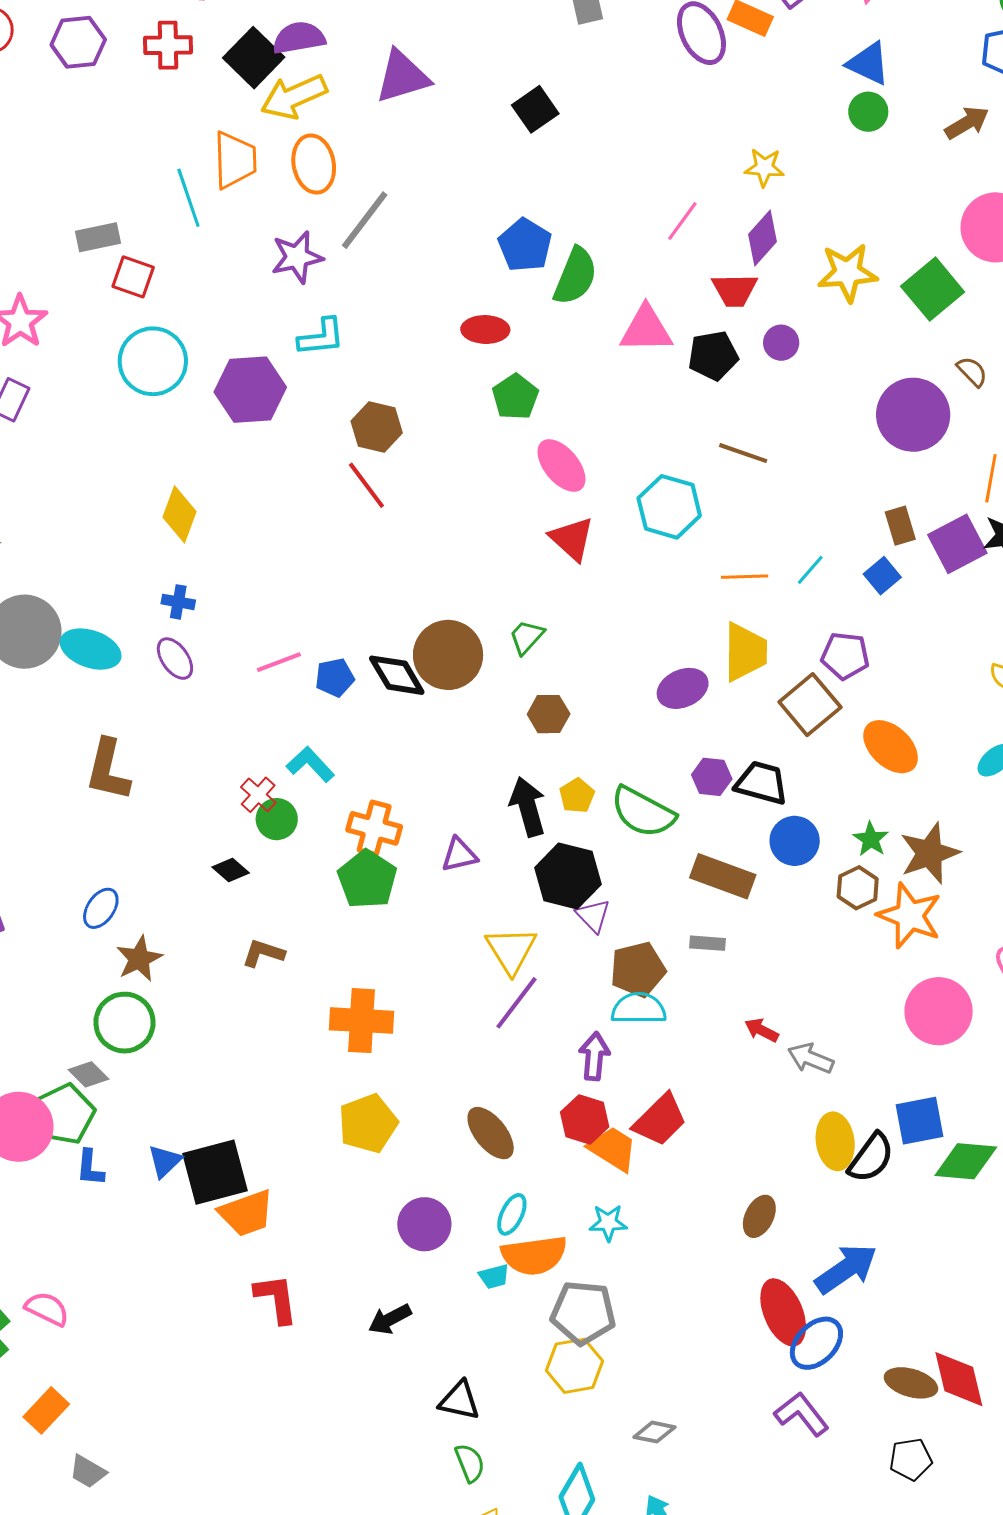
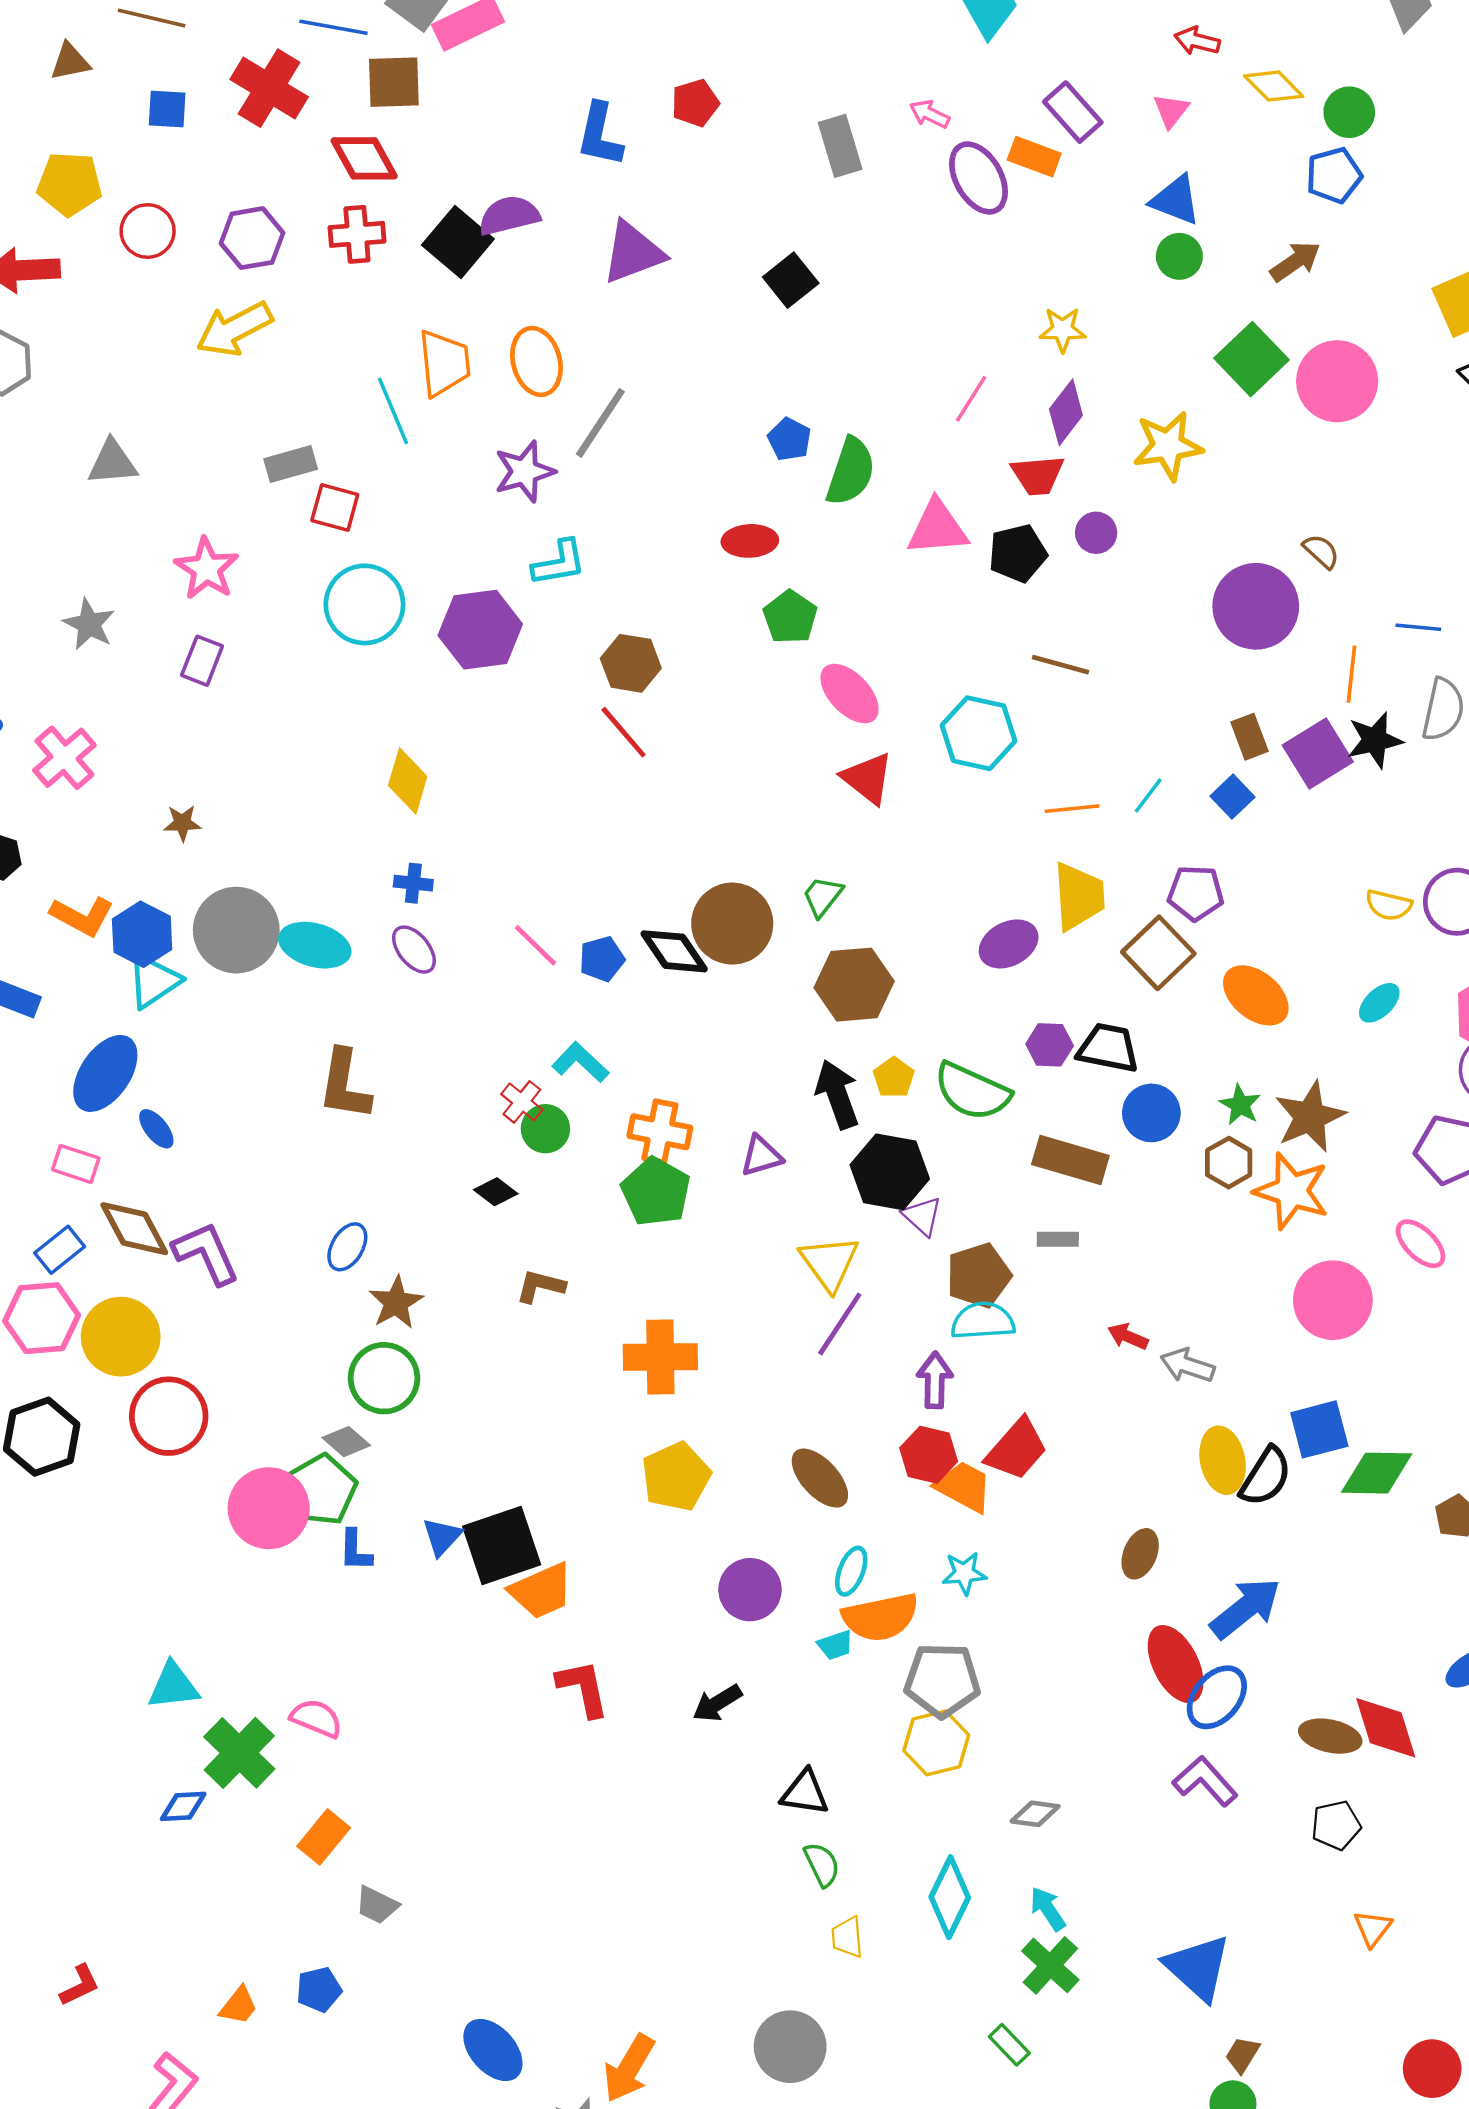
yellow arrow: (294, 97) -> (234, 329), moved
blue pentagon: (525, 245) -> (789, 439), size x0.7
green square: (933, 289) -> (1251, 359), moved
pink line: (279, 662) -> (535, 945), turned 69
brown hexagon: (549, 714) -> (854, 985), size x1.6

